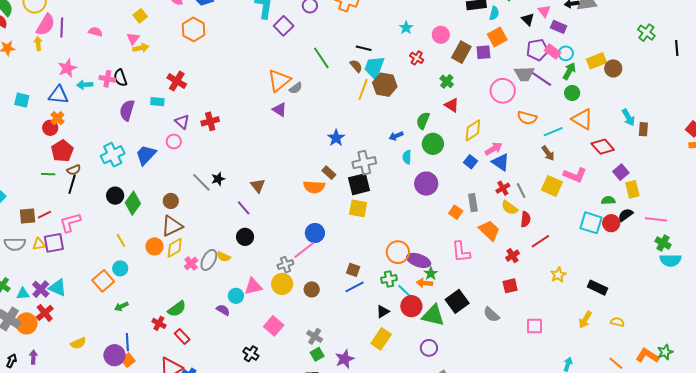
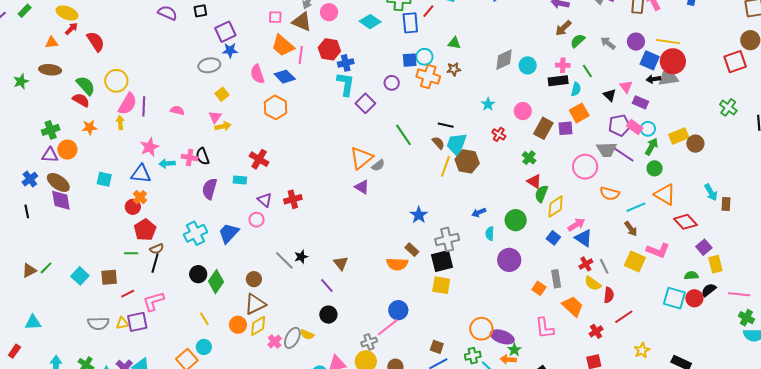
green semicircle: (423, 121) -> (541, 194), moved
brown square: (28, 216) -> (109, 277), moved

